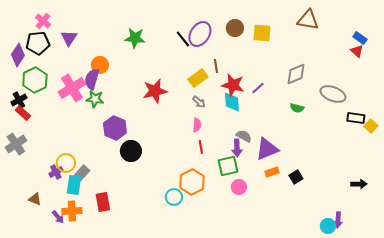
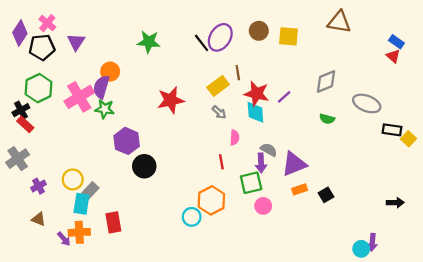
purple diamond: (18, 55) -> (20, 33), moved
pink semicircle: (197, 125) -> (235, 138), moved
purple cross: (56, 172) -> (39, 186), moved

